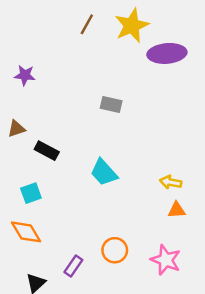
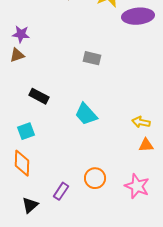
brown triangle: (16, 129) -> (17, 55), moved
orange diamond: (26, 232) -> (22, 163), turned 32

